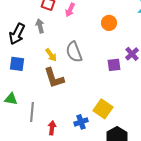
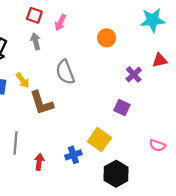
gray arrow: (40, 26) -> (36, 41), moved
yellow arrow: (51, 55) -> (23, 80), moved
purple square: (114, 65) -> (122, 108), moved, turned 32

